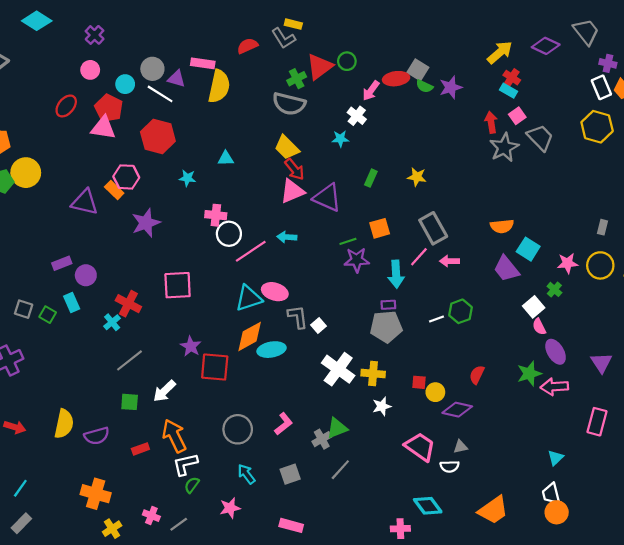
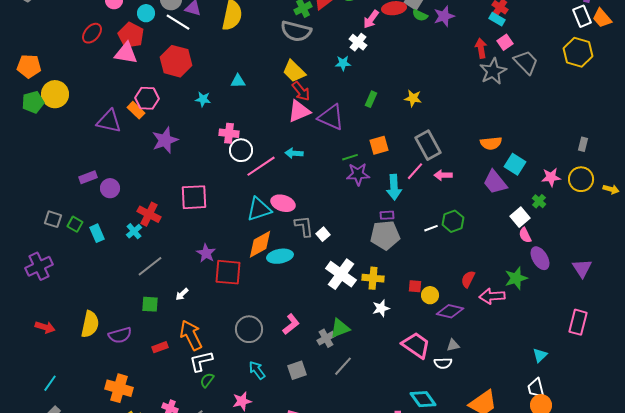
cyan rectangle: (72, 303) -> (97, 233), moved
pink arrow: (554, 387) -> (492, 296), moved
white arrow: (164, 391) -> (182, 294), size x0.6

